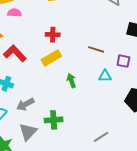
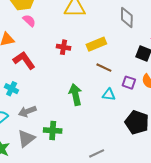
pink semicircle: (14, 13) -> (29, 21), turned 32
yellow rectangle: (51, 58) -> (96, 44), moved
green arrow: (71, 81) -> (75, 95), size x1.5

